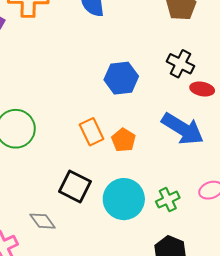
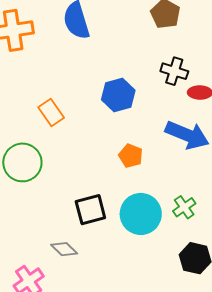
orange rectangle: (92, 132) -> (51, 112), moved
black square: (75, 186) -> (90, 210), turned -32

